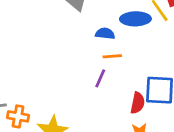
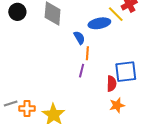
blue semicircle: (105, 34) -> (79, 38), turned 64
orange line: (112, 56) -> (87, 53), turned -72

